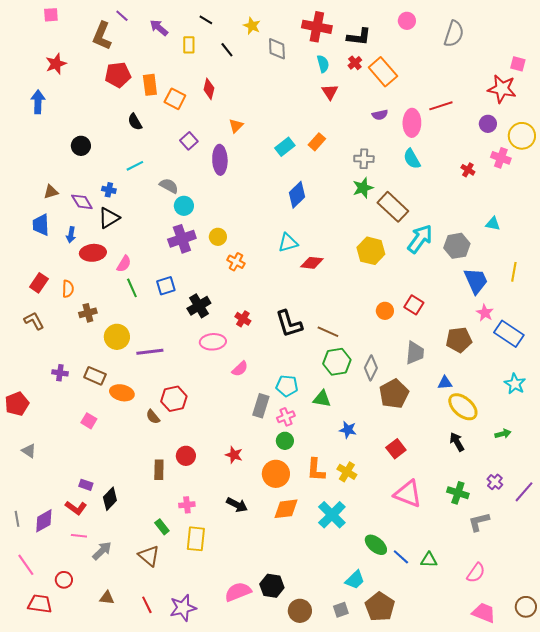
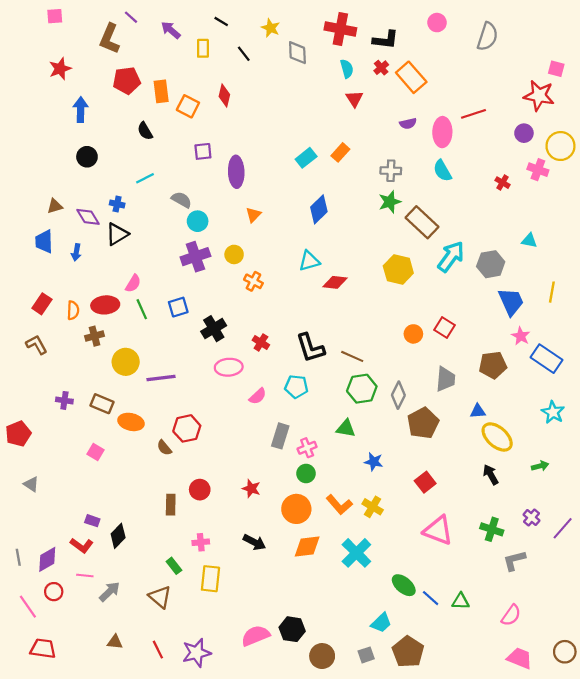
blue arrow: (38, 102) -> (81, 110), moved
orange triangle: (236, 126) -> (253, 215), moved
purple square: (189, 141) -> (203, 151), turned 36
red ellipse: (93, 253) -> (105, 305), moved
cyan pentagon: (287, 386) -> (296, 387), moved
orange L-shape: (316, 470) -> (339, 505), turned -45
red circle: (64, 580) -> (54, 592), moved

